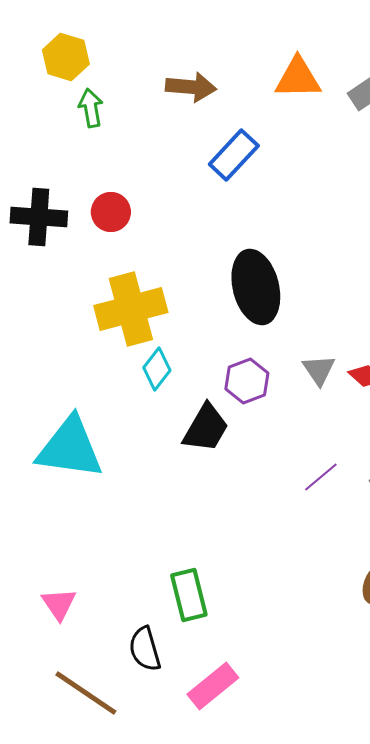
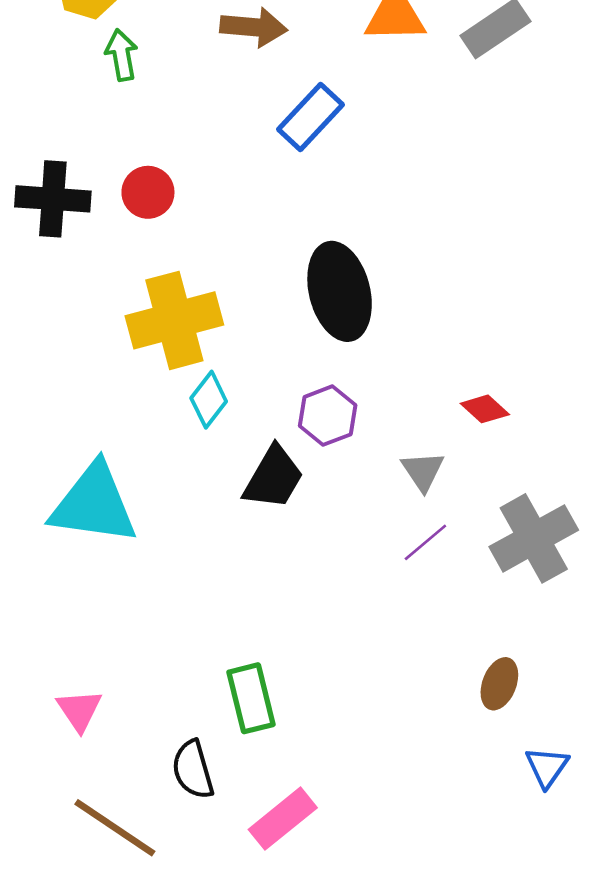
gray triangle: (319, 370) -> (423, 471), moved

